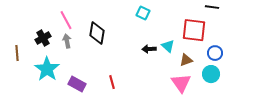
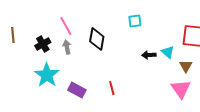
cyan square: (143, 13) -> (135, 21), moved, turned -32
brown line: (17, 53) -> (13, 35), moved
brown triangle: (186, 60) -> (186, 66), turned -40

